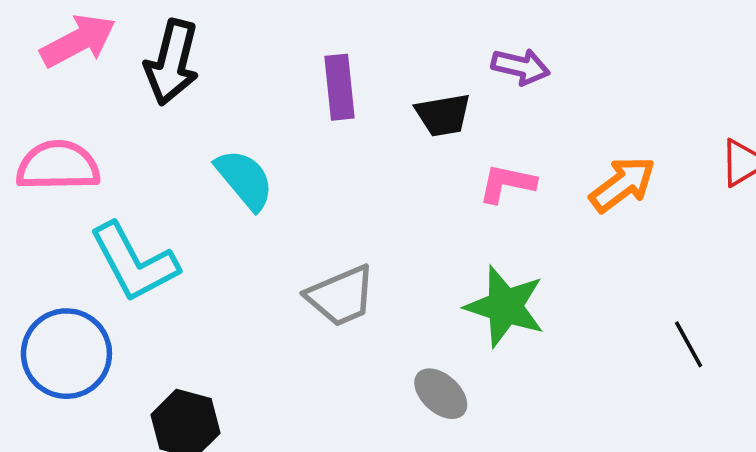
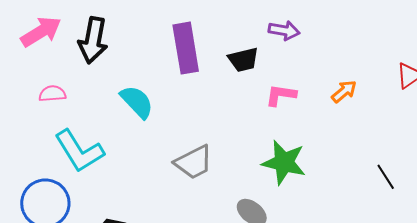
purple rectangle: (339, 87) -> (186, 48), size x1.4
pink semicircle: (58, 166) -> (52, 94), moved, size x0.6
orange arrow: (623, 184) -> (344, 91), size x0.7

